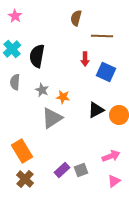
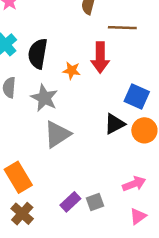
red arrow: (85, 59) -> (100, 58), size x1.6
blue square: (106, 72) -> (137, 97), moved
gray star: (42, 90) -> (44, 98), size x1.5
orange star: (63, 97) -> (72, 71), moved

